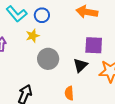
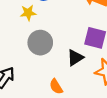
orange semicircle: (69, 93) -> (56, 87), turned -40

